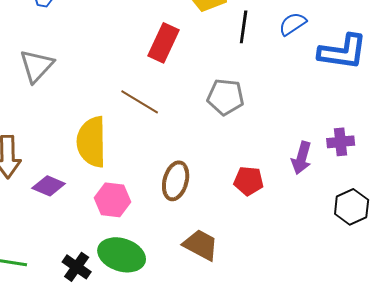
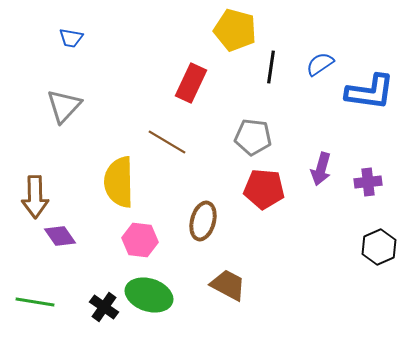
purple arrow: (302, 158) -> (321, 169), moved
red pentagon: (249, 181) -> (264, 189), moved, size x1.4
purple diamond: (49, 186) -> (60, 236), moved, turned 32

